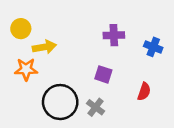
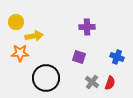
blue cross: (153, 47) -> (117, 57), moved
red semicircle: (144, 92) -> (110, 83), moved
gray cross: (96, 107) -> (92, 82), moved

